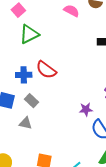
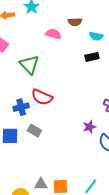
green triangle: (29, 34) -> (29, 65), moved, turned -35
gray triangle: (25, 123) -> (41, 184), moved

